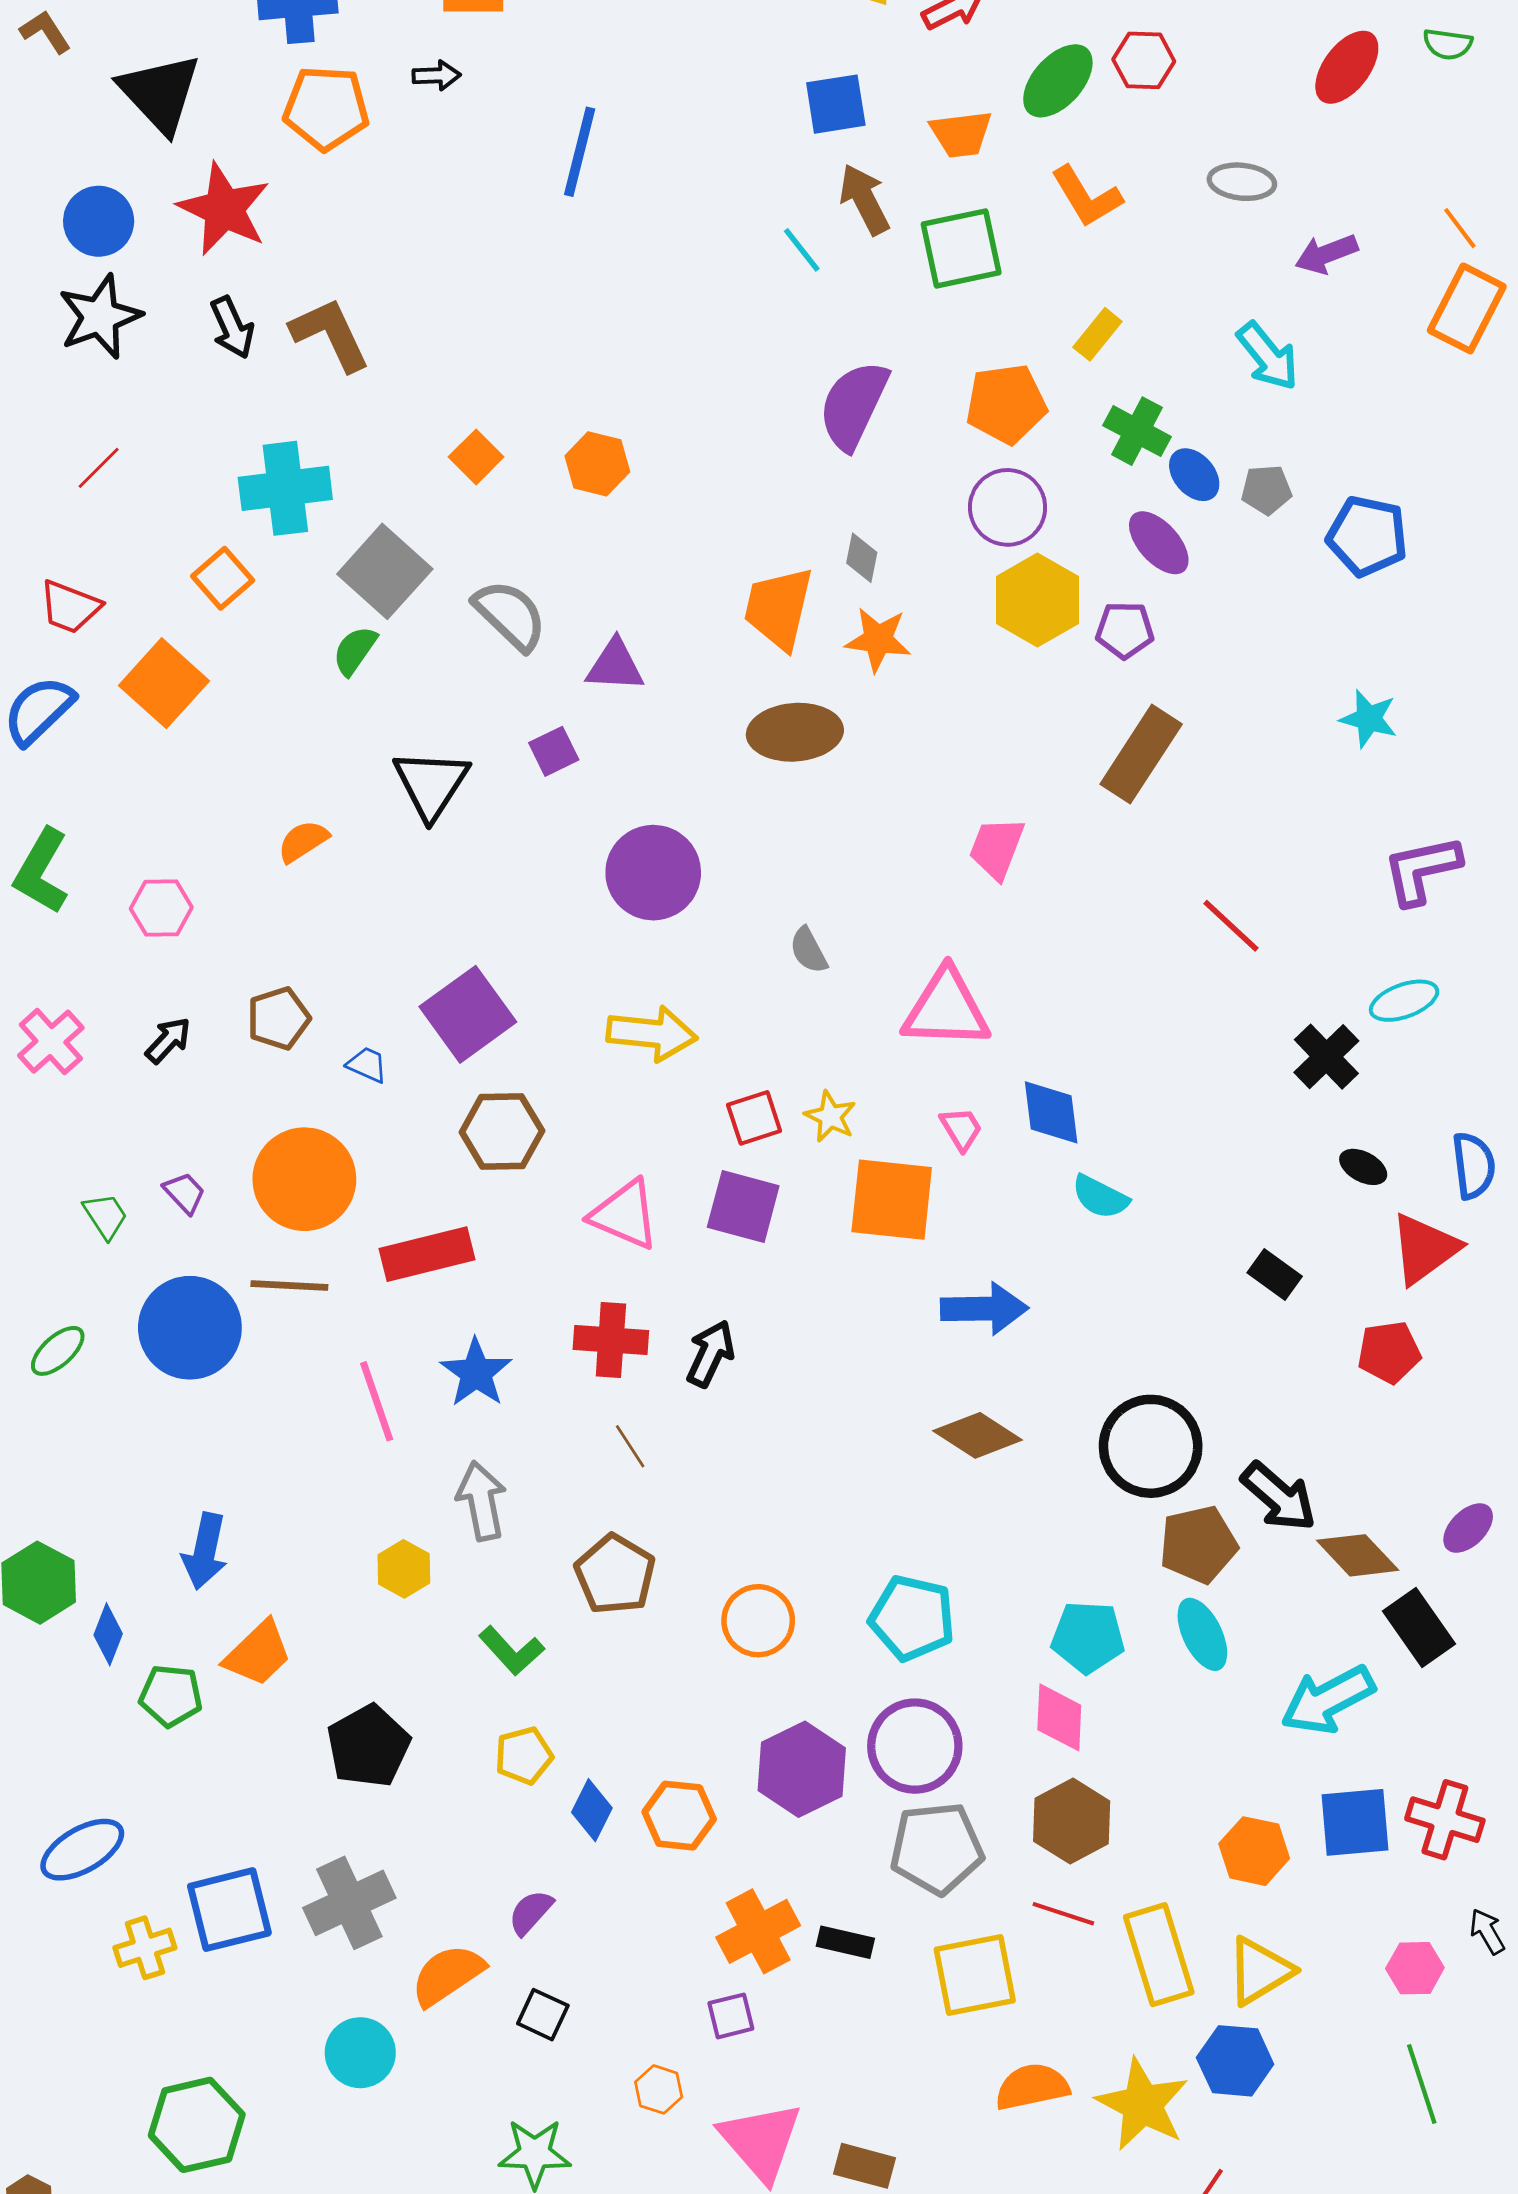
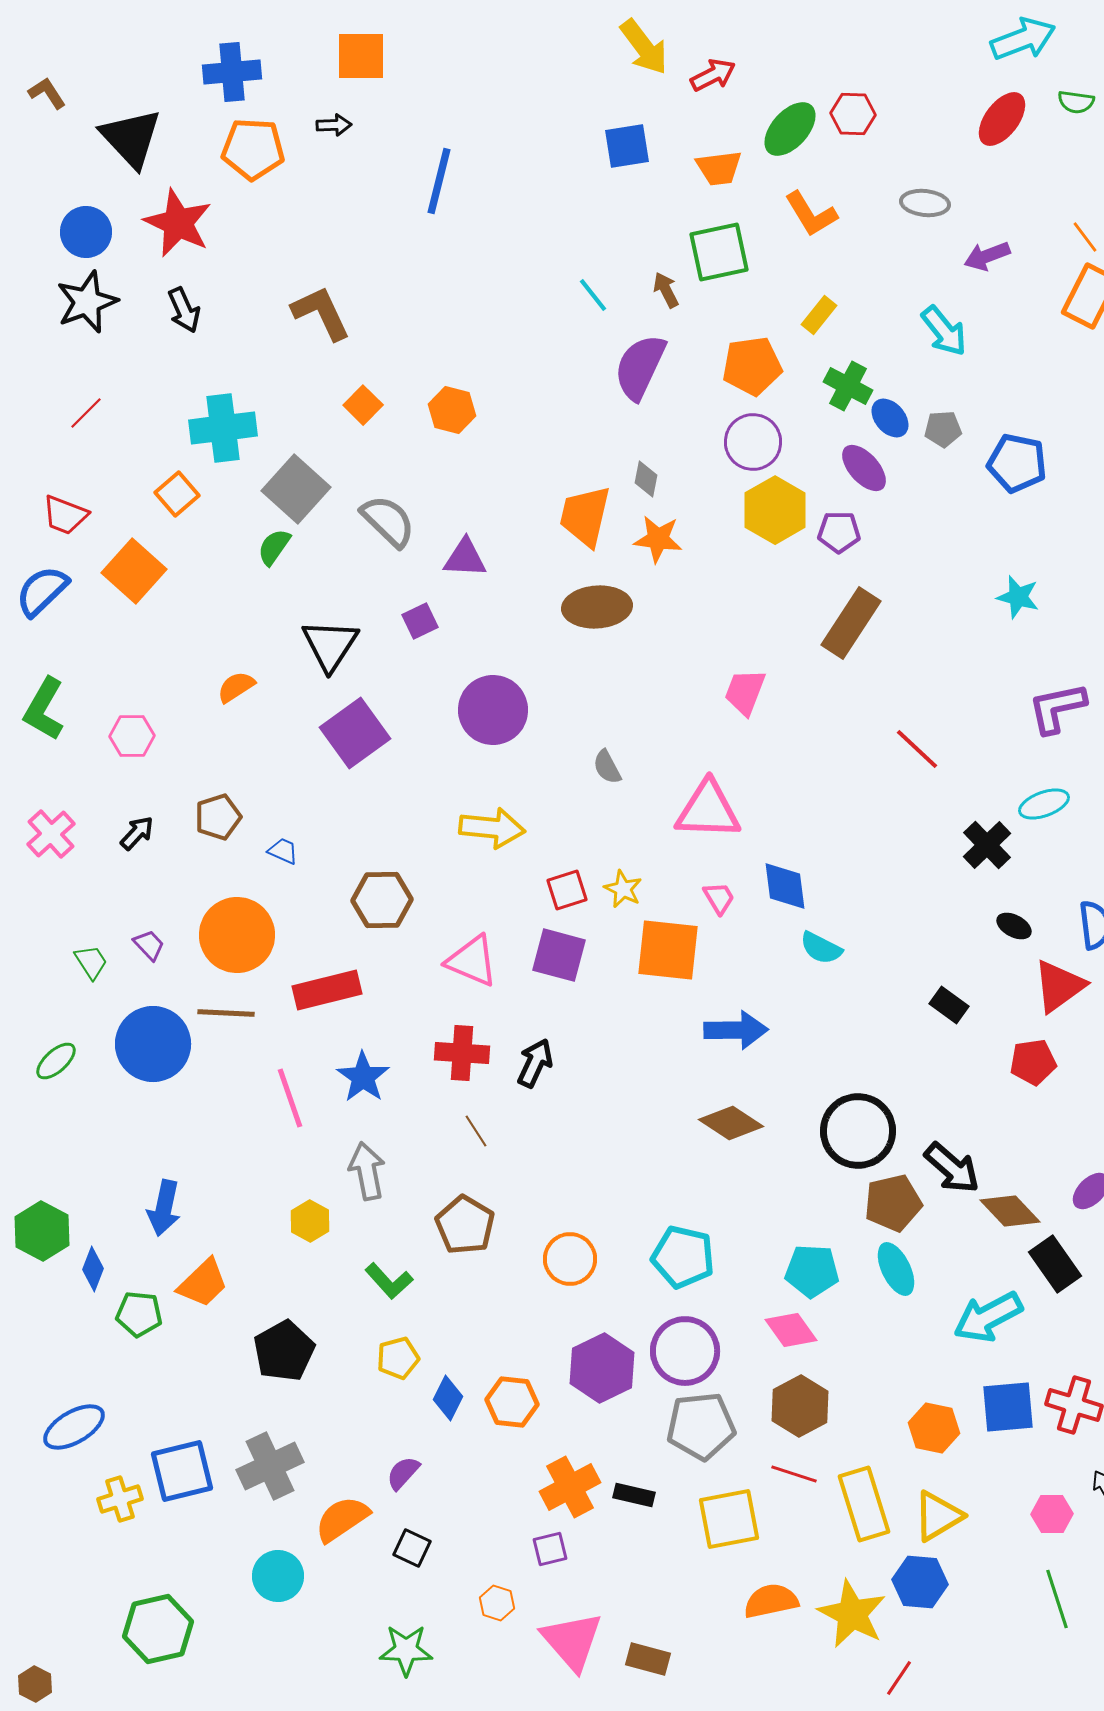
brown arrow: (864, 199) -> (666, 290), moved, size x0.7
cyan line: (802, 250) -> (593, 295), moved
brown L-shape: (330, 334) -> (321, 313), moved
purple square: (468, 1014) -> (355, 733), moved
pink diamond: (1059, 1717) -> (791, 1330), turned -38

